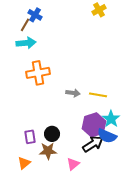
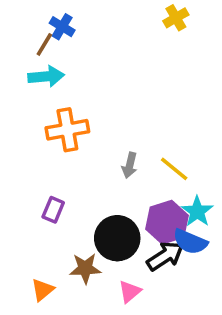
gray arrow: (73, 93) -> (130, 165), turned 96
yellow line: (98, 95) -> (174, 169), turned 30
black circle: (52, 134) -> (117, 238), moved, size x1.6
purple rectangle: (30, 137) -> (53, 210), moved, turned 32

